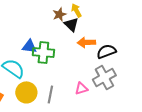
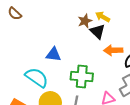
yellow arrow: (76, 10) -> (103, 17), turned -32
green cross: (43, 52) -> (82, 76), moved

